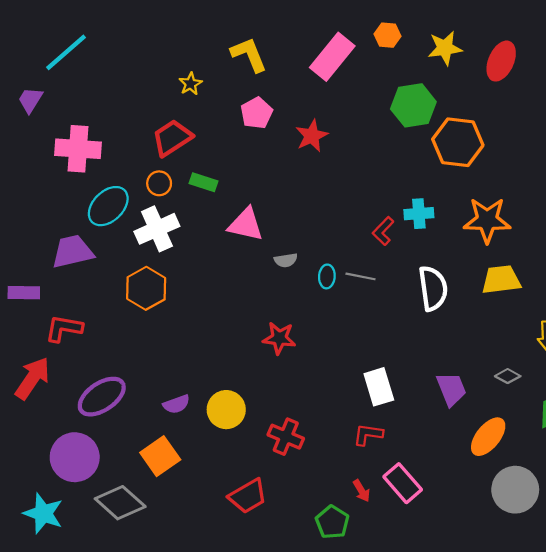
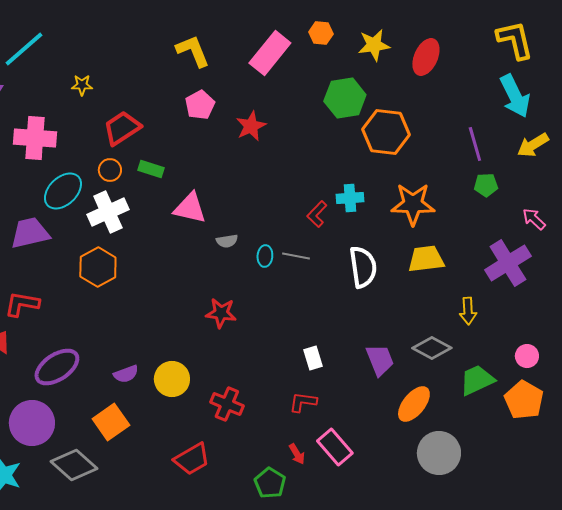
yellow star: (190, 84) -> (82, 85), moved, turned 30
gray diamond: (508, 376) -> (432, 348), size x1.6
white rectangle: (379, 387) -> (313, 358), size x0.7

